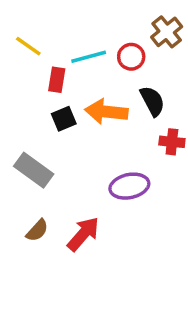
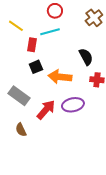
red circle: (131, 57) -> (55, 11), moved
orange arrow: (106, 112) -> (60, 77), moved
brown semicircle: (37, 230) -> (21, 130), turned 112
red arrow: (83, 234) -> (46, 110), moved

